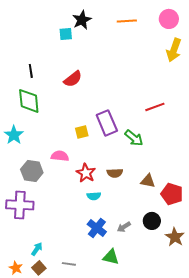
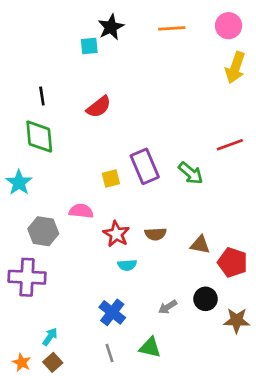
red line: (155, 107) -> (230, 145), moved
green arrow: (134, 138) -> (191, 173), moved
blue cross: (97, 228) -> (112, 312), moved
brown star: (175, 237) -> (237, 320), turned -30
gray line: (69, 264) -> (110, 353), moved, turned 64

